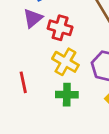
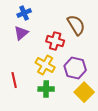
red cross: (60, 28) -> (55, 41), moved

